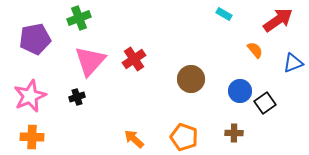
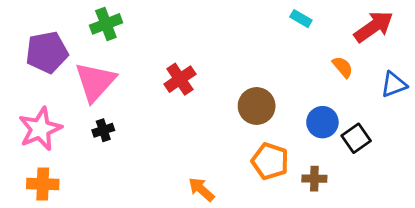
pink triangle: (90, 61) -> (95, 82), moved
orange pentagon: (184, 137) -> (270, 161), moved
orange arrow: (134, 139) -> (201, 189), moved

